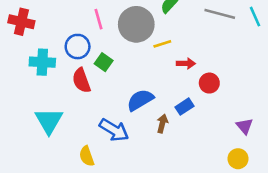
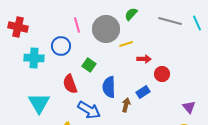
green square: (104, 62) -> (89, 65), moved
red semicircle: (81, 80) -> (70, 84), moved
blue semicircle: (140, 100) -> (109, 87), turned -60

